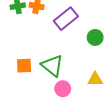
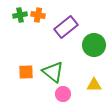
green circle: (95, 37) -> (94, 45), size x1.5

